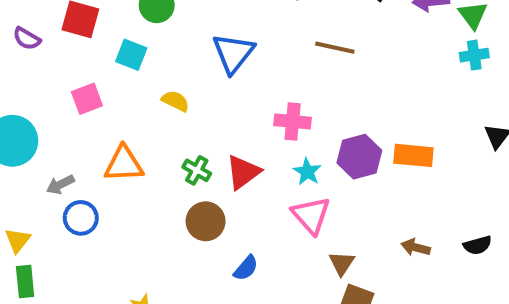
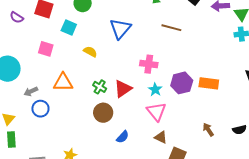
pink square: (87, 99) -> (46, 49), turned 35
brown arrow: (416, 247) -> (208, 130), turned 40
brown triangle: (342, 263) -> (161, 137), moved, turned -40

